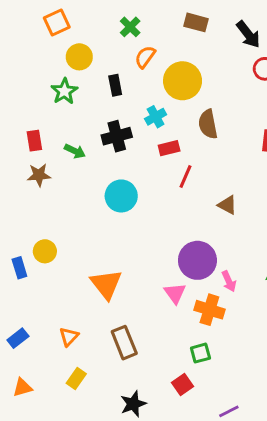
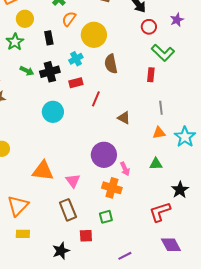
red rectangle: (169, 148) -> (76, 83), moved
green arrow: (75, 151) -> (27, 71), moved
orange triangle: (106, 284) -> (43, 171), turned -45
pink triangle: (175, 293) -> (73, 181), moved
orange triangle: (69, 337) -> (18, 206), size x1.6
brown rectangle: (124, 343) -> (68, 210), moved
yellow rectangle: (76, 378) -> (23, 234), turned 56
red square: (183, 384) -> (86, 236), moved, turned 32

